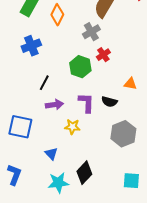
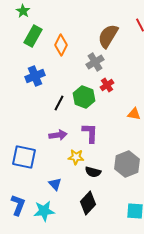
black line: (44, 83) -> (59, 103), moved
black semicircle: (109, 102) -> (93, 172), moved
cyan star: (58, 183) -> (44, 211), moved

